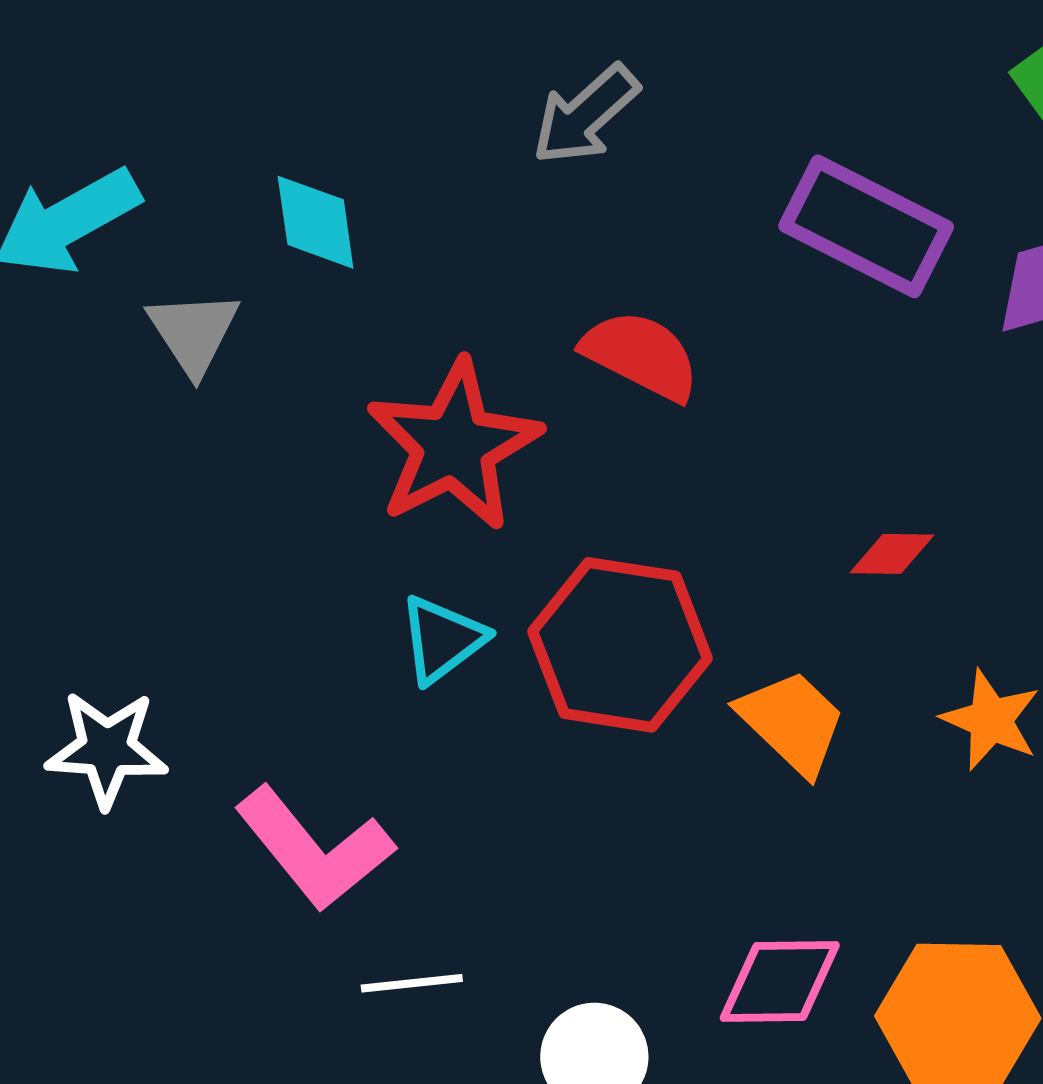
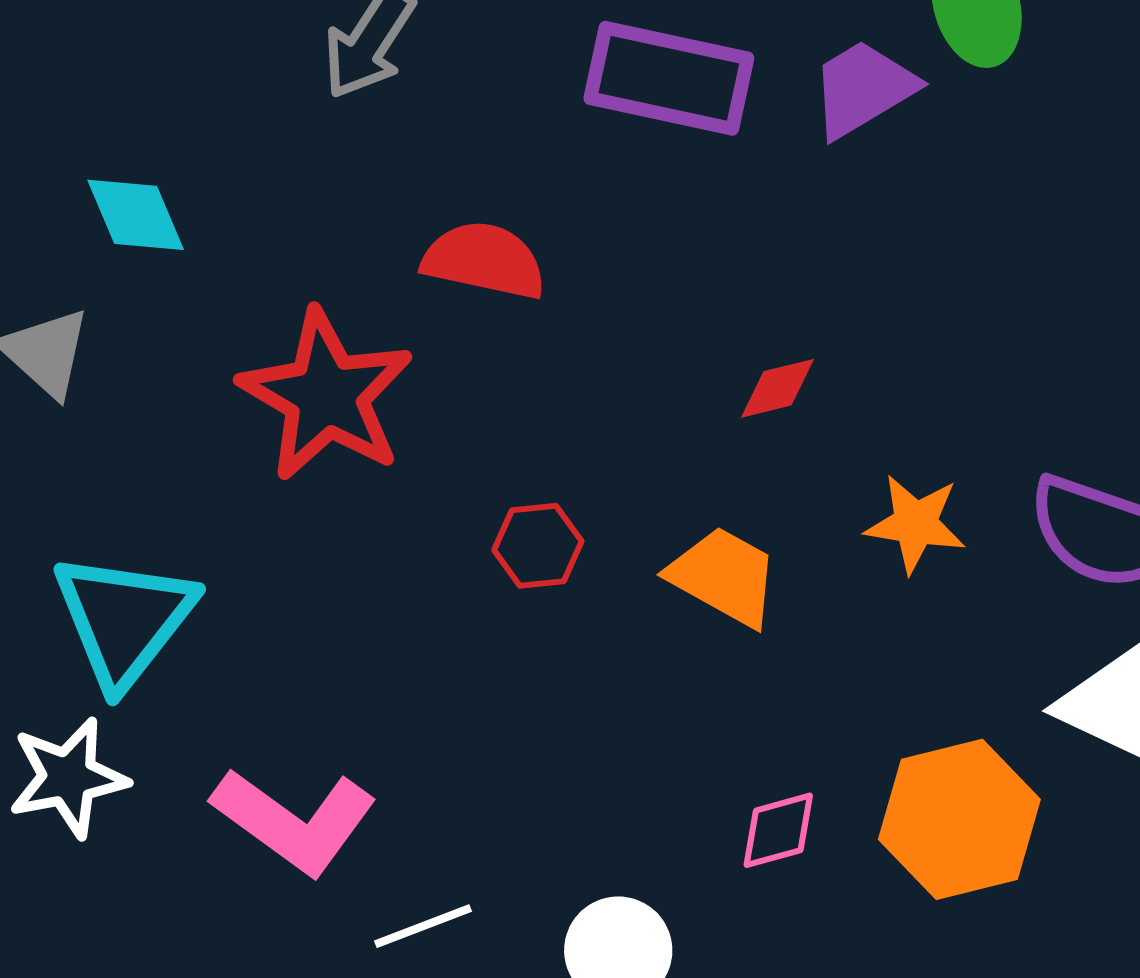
cyan triangle: (442, 639) -> (124, 619), moved, size x1.6
red hexagon: (620, 645) -> (538, 546), size x0.5
pink diamond: (780, 981) -> (778, 830), size x0.7

